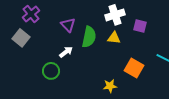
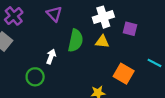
purple triangle: (68, 25) -> (54, 14), moved
white arrow: (66, 52) -> (51, 57), turned -32

